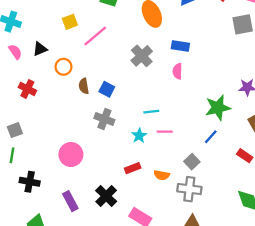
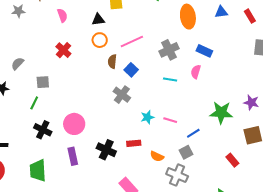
pink line: (95, 36) -> (132, 42), moved
black triangle: (40, 49) -> (98, 20), moved
cyan line: (151, 112) -> (170, 79), moved
blue line: (211, 137) -> (193, 133), moved
pink circle: (71, 154) -> (74, 124), moved
black cross: (106, 196) -> (106, 150), moved, turned -36

